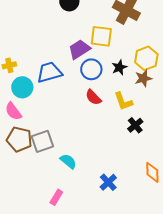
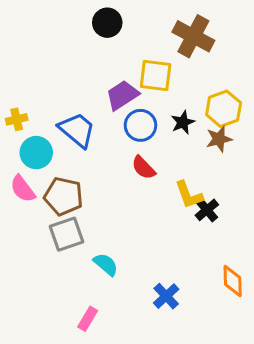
blue trapezoid: (49, 72) -> (77, 130), turned 56
yellow L-shape: (123, 101) -> (189, 195), moved
brown pentagon: (19, 139) -> (63, 196), moved

